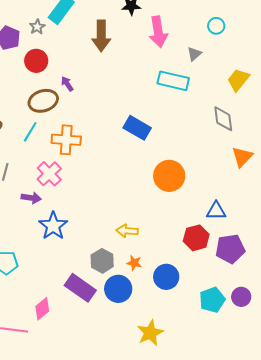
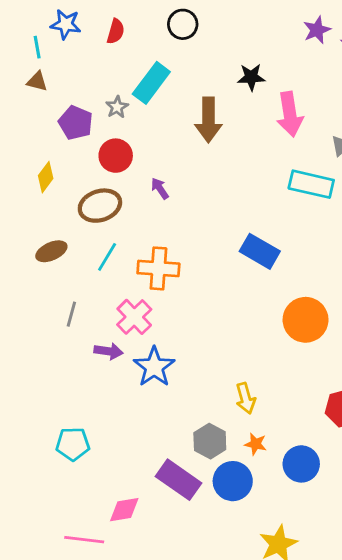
brown ellipse: (43, 101) -> (100, 206), moved
blue star: (53, 226) -> (154, 367), moved
yellow arrow: (127, 231) -> (246, 398), turned -110
pink diamond: (42, 309) -> (124, 510), turned 30

